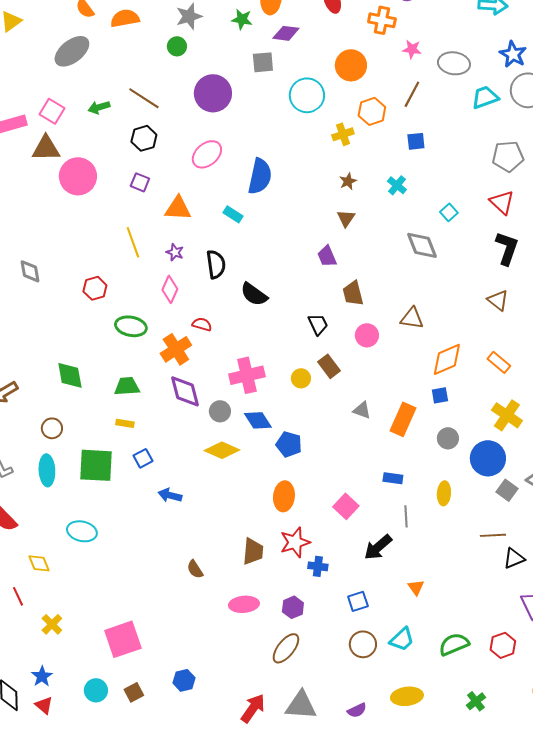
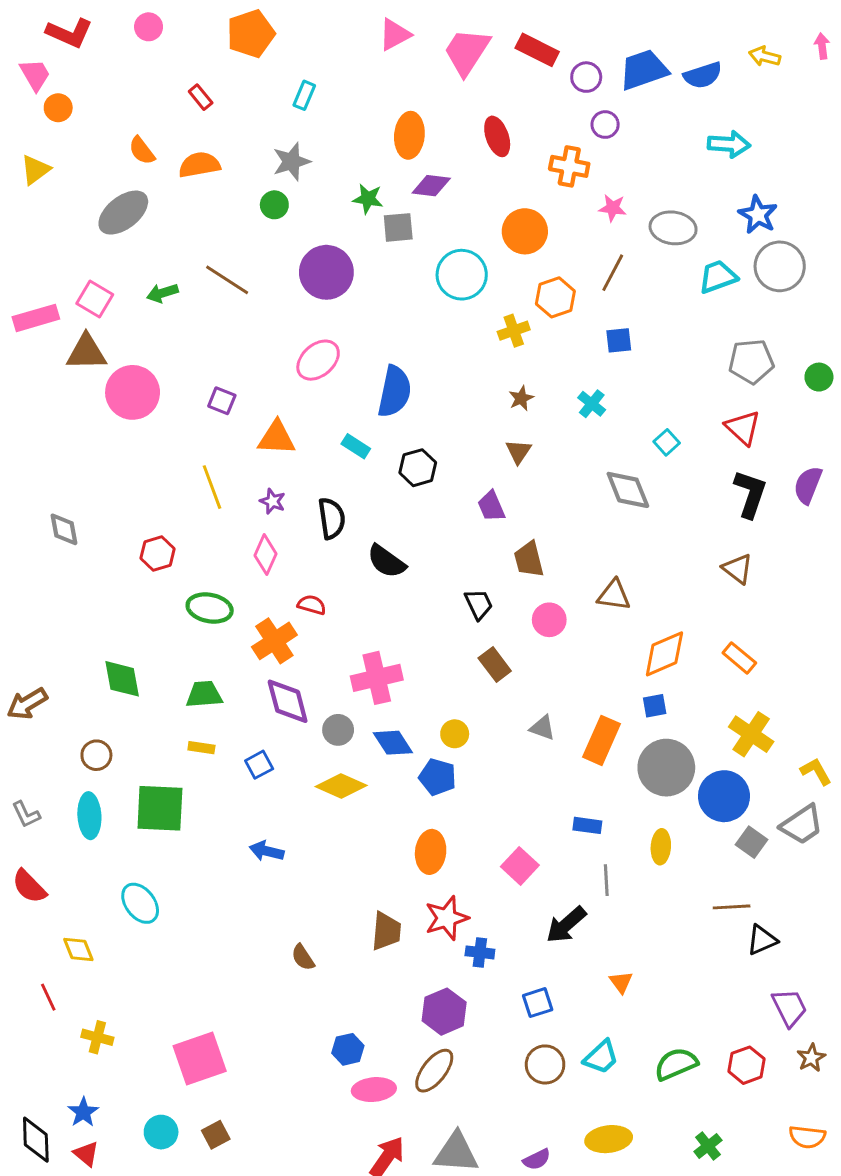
green star: (242, 19) -> (368, 199), moved
black hexagon: (144, 138) -> (418, 468), moved
yellow circle: (301, 378) -> (455, 734), moved
gray circle: (448, 438) -> (666, 768), size x1.8
blue square: (143, 458) -> (259, 765), moved
cyan ellipse: (82, 531) -> (140, 903), turned 40
pink ellipse: (244, 604) -> (374, 1090), moved
purple hexagon: (293, 607) -> (444, 1012), size x1.4
yellow cross: (52, 624) -> (97, 1037), turned -30
blue hexagon: (184, 680) -> (348, 1049), moved

